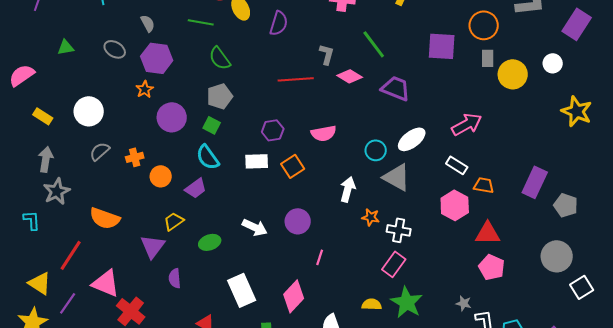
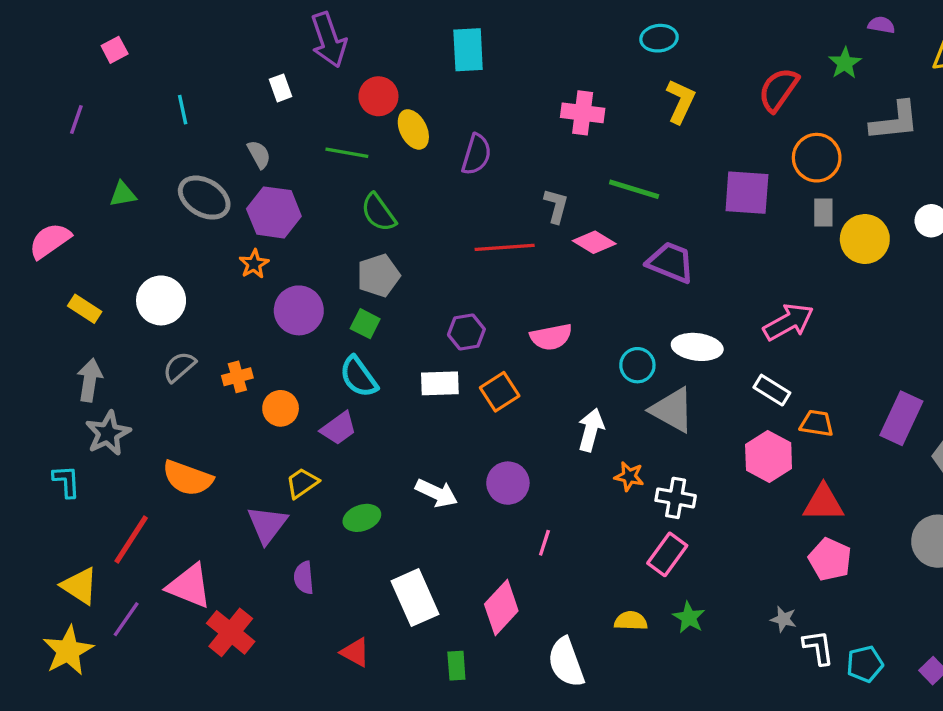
green line: (374, 44) -> (634, 189), turned -36
gray ellipse: (115, 49) -> (204, 198), size x1.4
white ellipse: (412, 139) -> (697, 347), turned 44
green star: (407, 302) -> (689, 617), size x0.6

